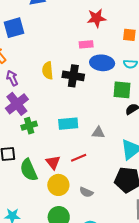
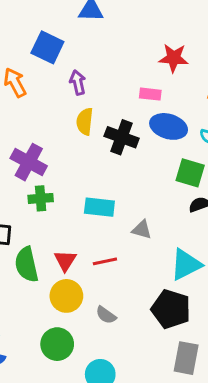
blue square: (14, 28) -> (47, 47), turned 30
purple arrow: (12, 78) -> (78, 82), moved
purple cross: (17, 104) -> (29, 162), turned -35

